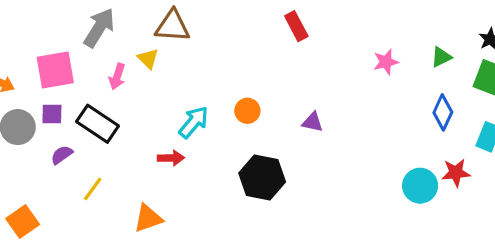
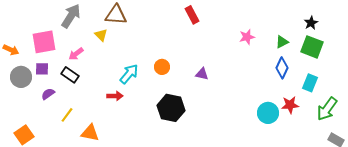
green triangle: (441, 57) -> (282, 42), moved
pink arrow: (117, 77) -> (76, 54), moved, turned 35
black rectangle: (98, 124) -> (70, 75), size x0.7
orange triangle: (148, 218) -> (90, 133), moved, turned 30

